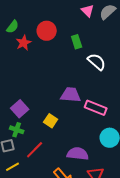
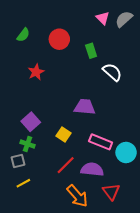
red star: (24, 43) -> (36, 72), moved
pink rectangle: (96, 108) -> (101, 142), moved
red line: (35, 150) -> (66, 165), moved

